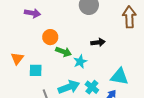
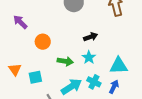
purple arrow: (32, 13) -> (20, 22), turned -133
green arrow: (64, 52) -> (65, 61), moved
cyan star: (80, 62) -> (89, 57), moved

